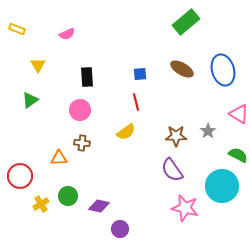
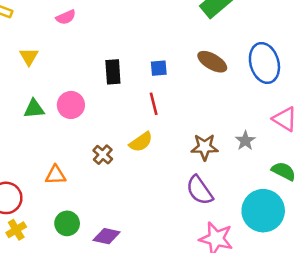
black rectangle: (87, 77) -> (113, 72), moved
green triangle: (30, 100) -> (34, 109), moved, turned 30
pink circle: (80, 110) -> (71, 105), moved
brown cross: (82, 143) -> (103, 155), moved, turned 35
yellow cross: (41, 204) -> (16, 230), moved

